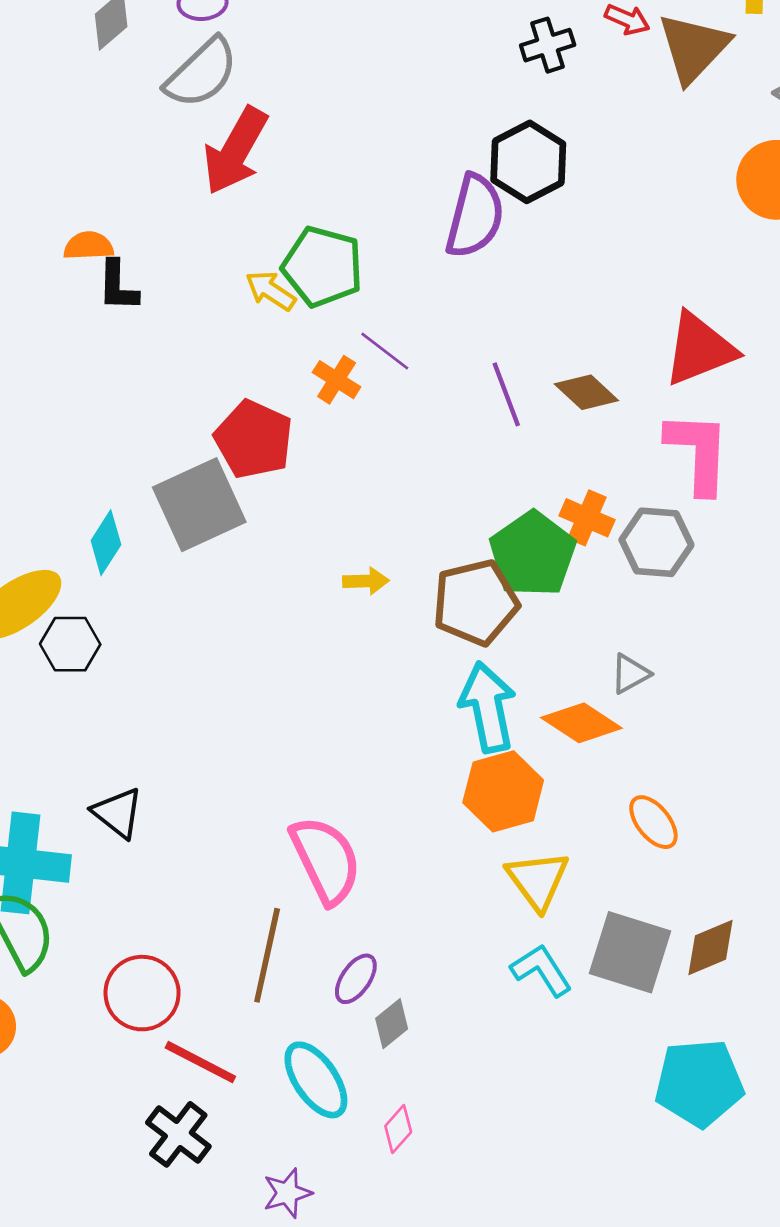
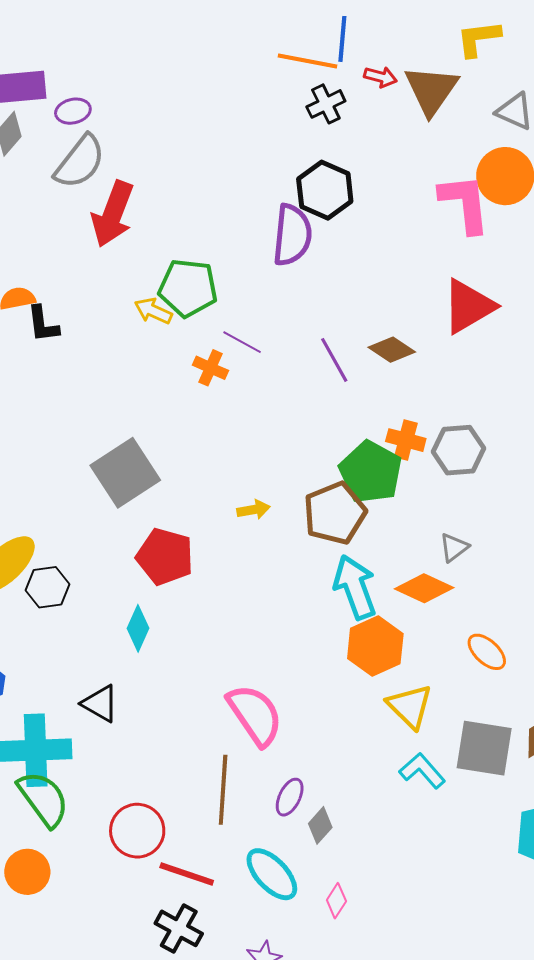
red pentagon: (254, 439) -> (165, 557), moved
pink L-shape: (698, 452) -> (465, 203), moved
cyan diamond: (106, 543) -> (138, 628), moved

